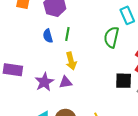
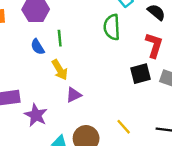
yellow arrow: (71, 61) -> (60, 70), moved
purple star: (44, 82) -> (36, 115), moved

